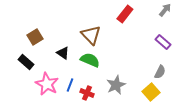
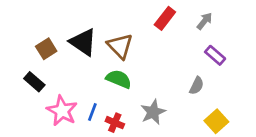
gray arrow: (165, 10) -> (205, 21), moved
black triangle: (63, 53) -> (83, 42), moved, size x1.6
gray semicircle: (160, 72) -> (197, 86), moved
yellow square: (151, 92) -> (216, 121), moved

